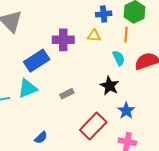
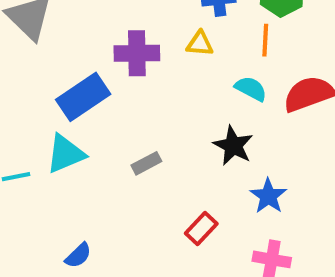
cyan semicircle: (119, 58) -> (251, 89), turned -35
red rectangle: (93, 126) -> (201, 228), size x0.6
blue semicircle: (41, 138) -> (78, 255), moved

